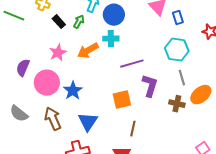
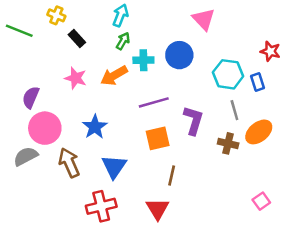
blue circle: (114, 15) -> (179, 55), moved
blue rectangle: (178, 18) -> (257, 82), moved
green arrow: (79, 22) -> (123, 41), moved
pink star: (58, 53) -> (76, 78), turned -30
purple line: (132, 64) -> (154, 102), moved
pink circle: (47, 83) -> (45, 128), moved
gray semicircle: (19, 114) -> (26, 156), turned 114

